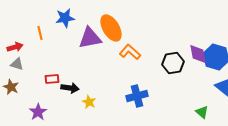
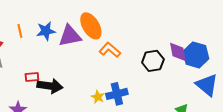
blue star: (65, 18) -> (46, 31), moved
black arrow: (70, 88) -> (50, 86), size x1.4
yellow star: (89, 102) -> (98, 97), moved

